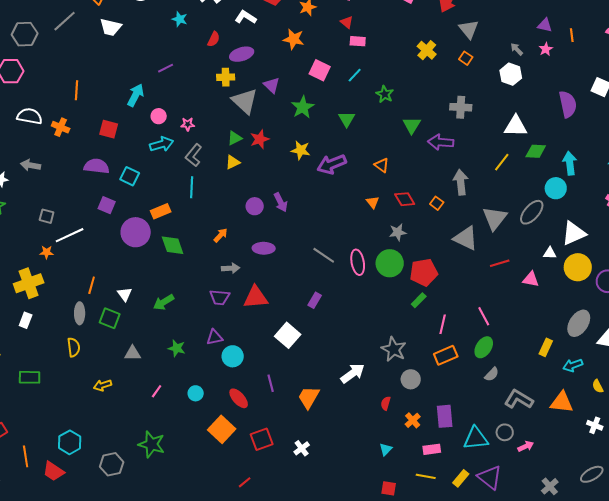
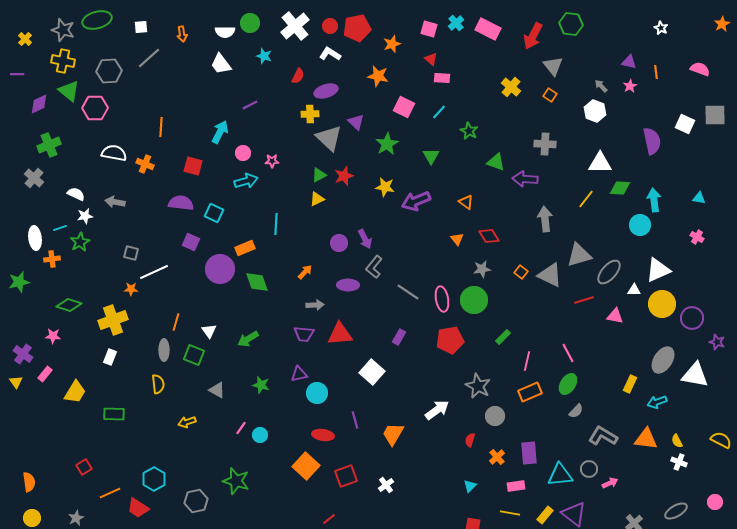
white trapezoid: (111, 27) -> (221, 64), moved, turned 40
green triangle: (412, 125) -> (496, 162), turned -42
gray L-shape: (194, 155) -> (374, 267), moved
orange square: (437, 203) -> (521, 272), moved
gray ellipse: (532, 212) -> (609, 272), moved
gray triangle: (495, 218) -> (579, 255), turned 36
red pentagon: (424, 272) -> (450, 340), moved
gray triangle: (133, 353) -> (217, 390), turned 30
yellow semicircle: (598, 386) -> (677, 441), moved
cyan circle: (196, 393) -> (260, 435), moved
red ellipse: (239, 398) -> (323, 435), turned -40
orange line: (26, 456) -> (110, 493), turned 75

